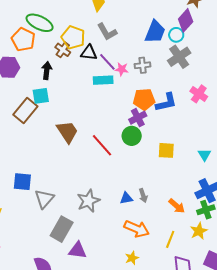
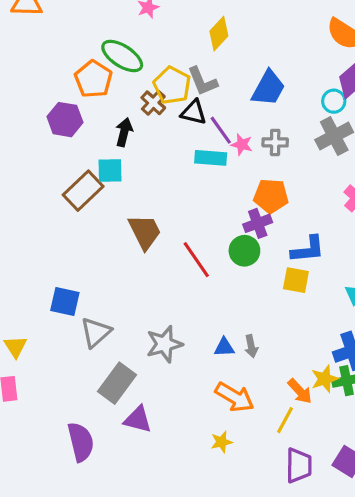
gray L-shape: (107, 32) -> (202, 81), moved
blue trapezoid: (155, 32) -> (268, 88), moved
blue L-shape: (166, 102) -> (308, 249), moved
orange arrow: (177, 206) -> (300, 391), moved
yellow star: (199, 231) -> (325, 379), moved

